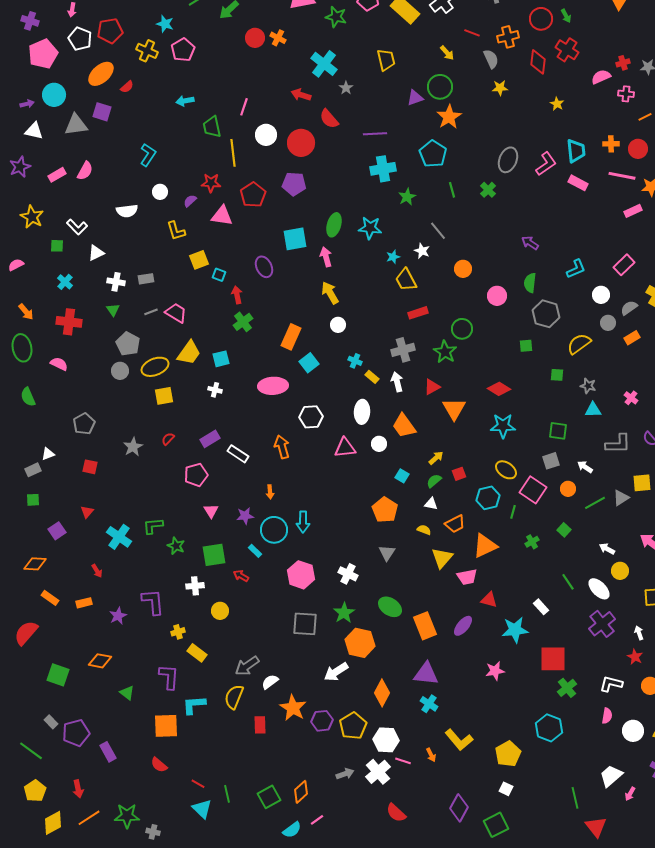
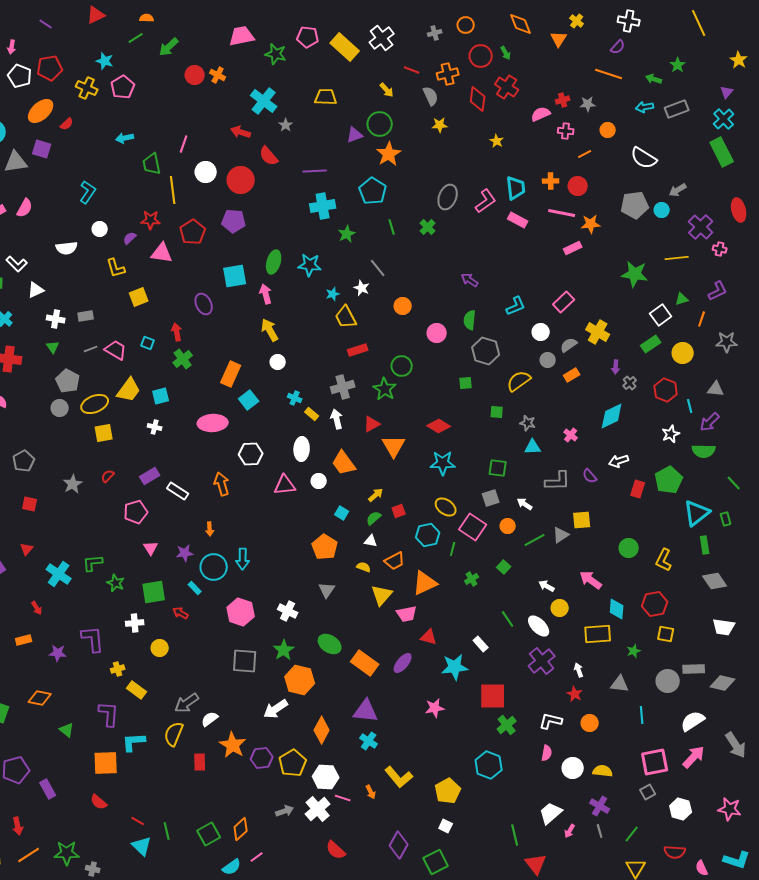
yellow trapezoid: (386, 60) -> (326, 97), turned -75
cyan square: (219, 275) -> (148, 343), moved
purple star: (118, 616) -> (58, 653), turned 30
orange rectangle: (425, 626) -> (365, 663), turned -32

